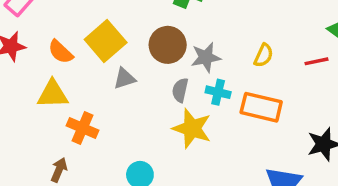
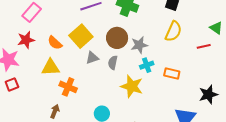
yellow semicircle: (263, 55) -> (173, 31), moved, size x1.5
gray semicircle: (180, 90) -> (113, 63), moved
cyan cross: (218, 92) -> (147, 65), turned -32
orange rectangle: (261, 107) -> (172, 73), size x0.7

